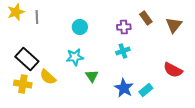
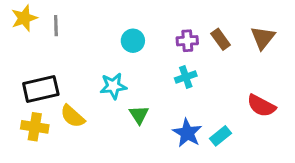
brown rectangle: (146, 18) -> (221, 39), moved
cyan circle: (80, 27) -> (133, 41), moved
black rectangle: (27, 59) -> (41, 89), turned -55

